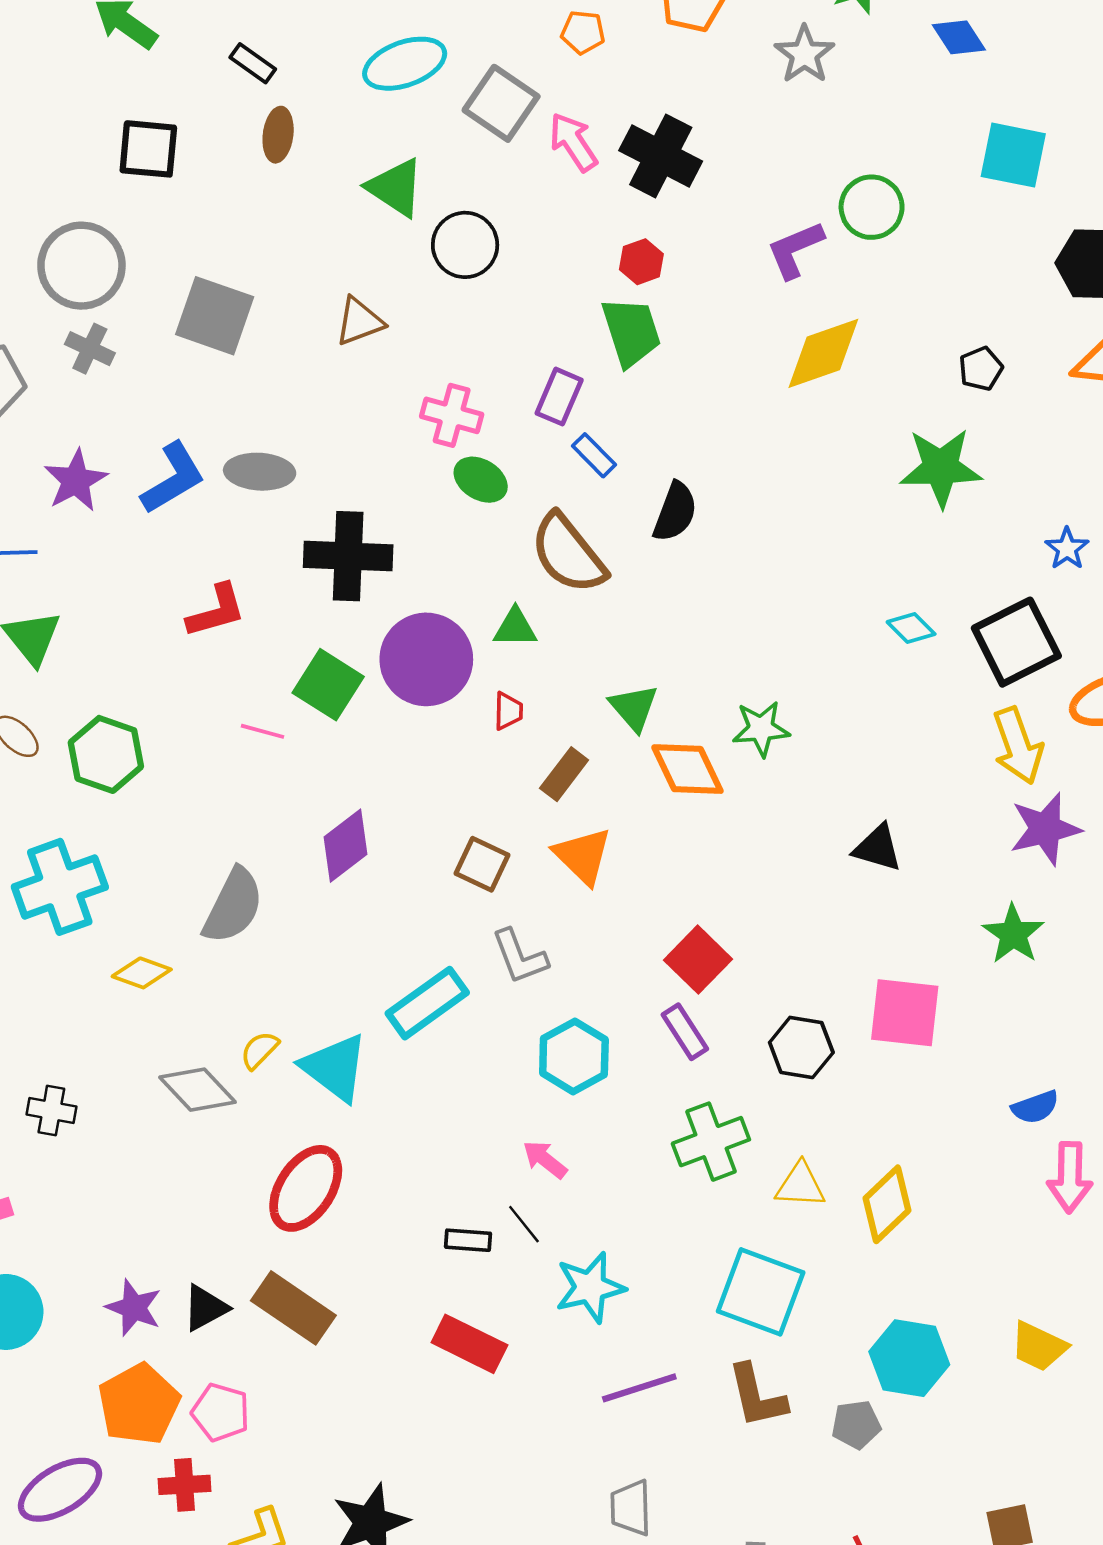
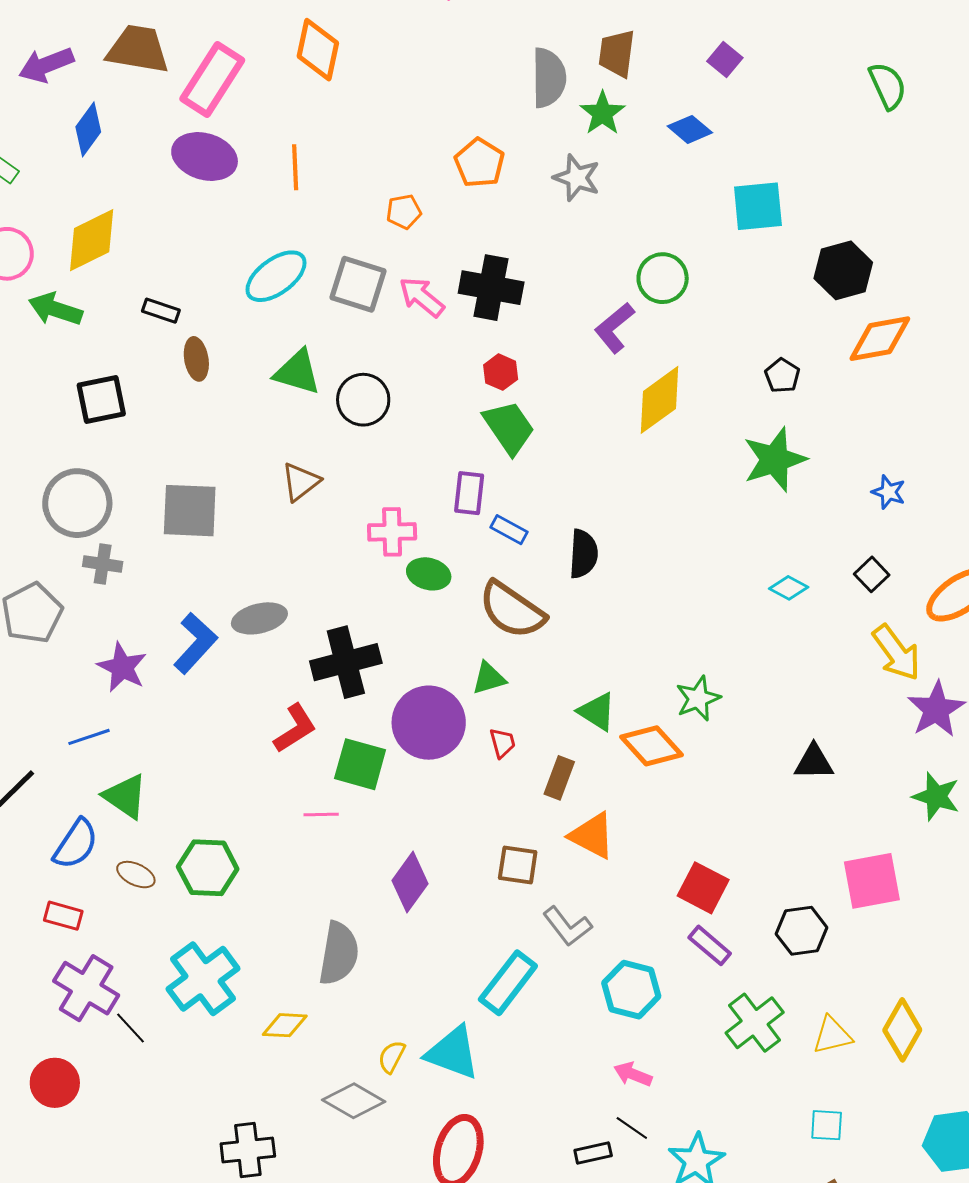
red L-shape: (216, 611) -> (295, 728), moved
black square: (1016, 642) -> (872, 574), size x0.5
black cross: (51, 1110) -> (248, 1150), size x1.4
cyan square: (761, 1292) -> (827, 1125), size x0.5

